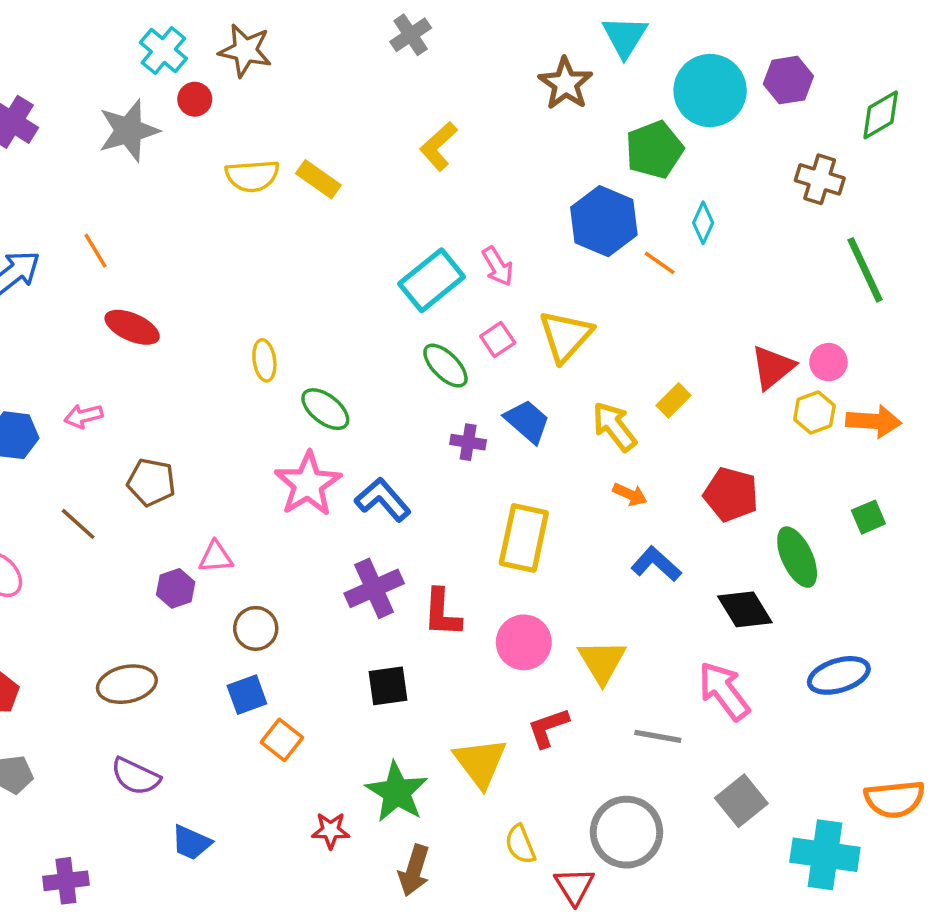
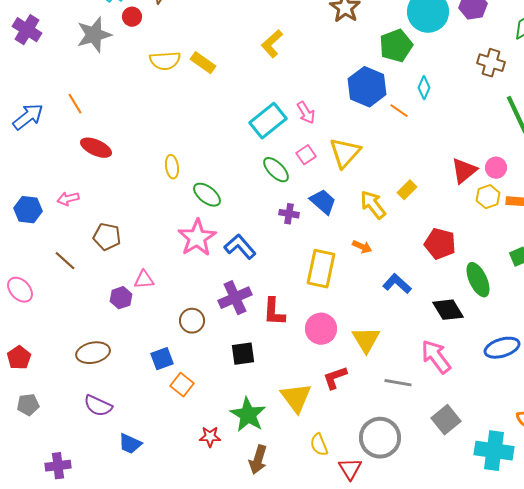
orange arrow: (630, 494) -> (362, 247), moved
brown circle: (256, 628) -> (192, 321), moved

